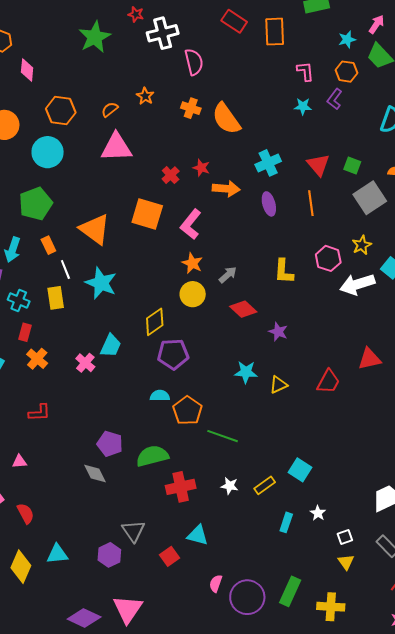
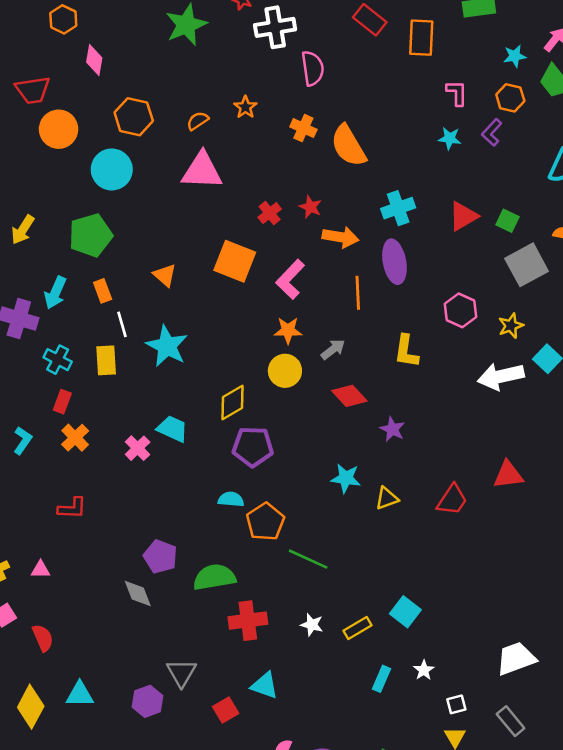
red triangle: (318, 165) -> (463, 216), turned 35
orange line: (311, 203) -> (358, 293), moved
purple ellipse: (269, 204) -> (394, 262), size x1.4
orange triangle: (95, 229) -> (165, 275), size x0.6
pink hexagon: (328, 258) -> (460, 310), moved
orange star: (192, 263) -> (288, 330), turned -30
cyan trapezoid: (111, 346) -> (172, 429), turned -95

